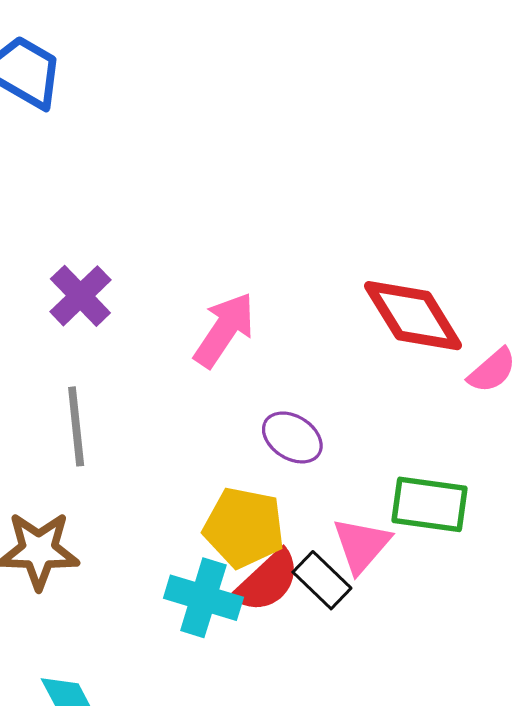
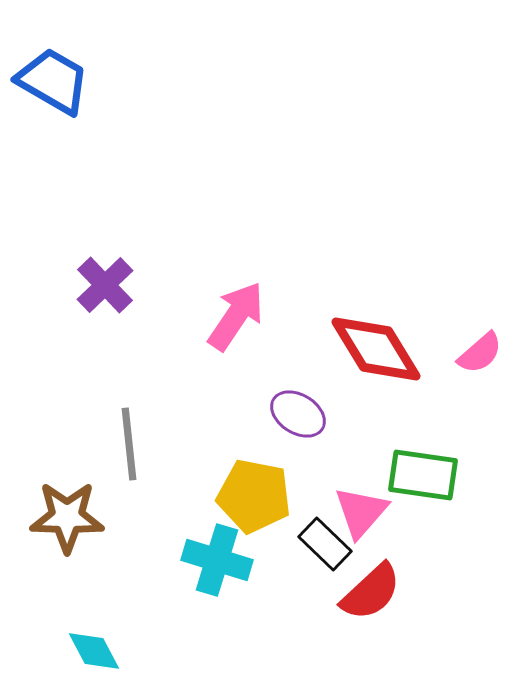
red diamond: (413, 316) -> (376, 349), moved
gray line: (76, 426) -> (129, 444), moved
red semicircle: (267, 581) -> (371, 592), moved

